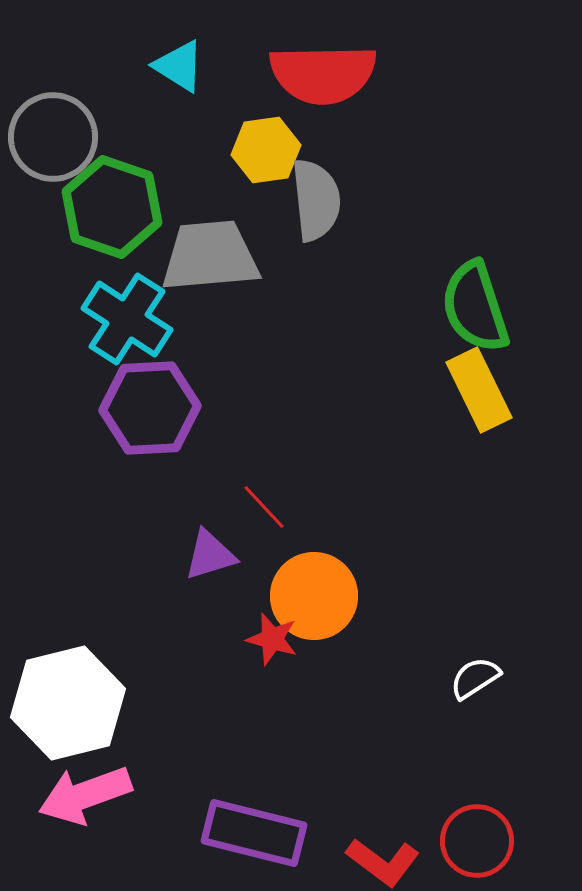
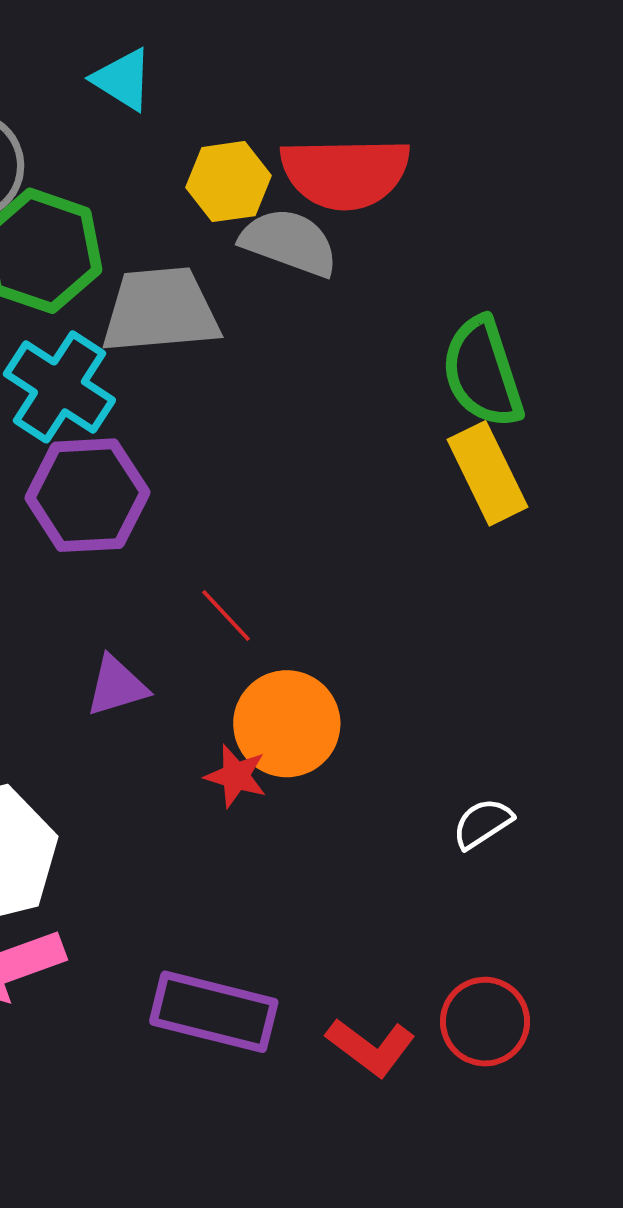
red semicircle: (323, 74) -> (345, 173), moved
gray semicircle: (316, 200) -> (289, 242), turned -64
purple triangle: (210, 555) -> (117, 686), moved

